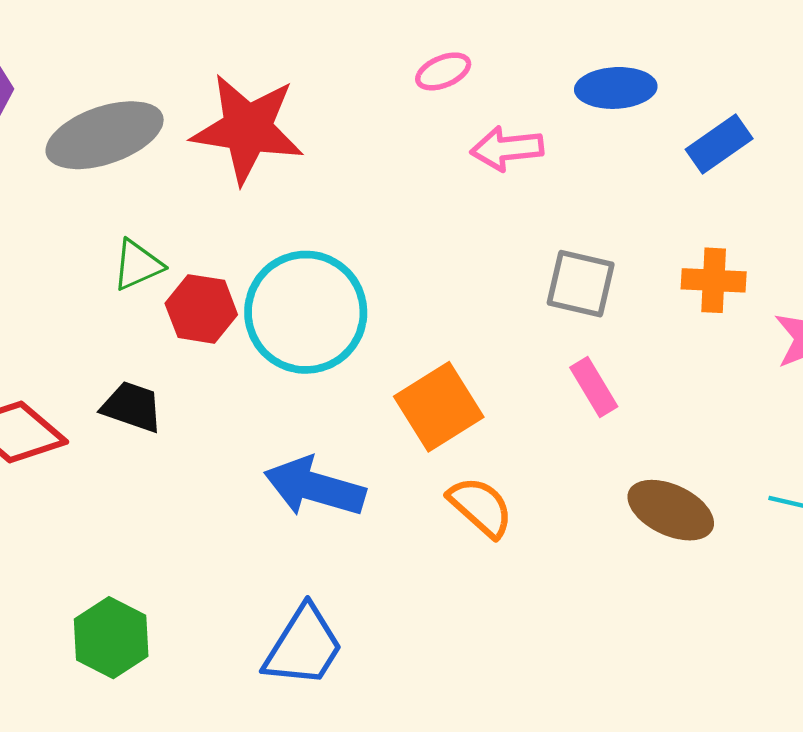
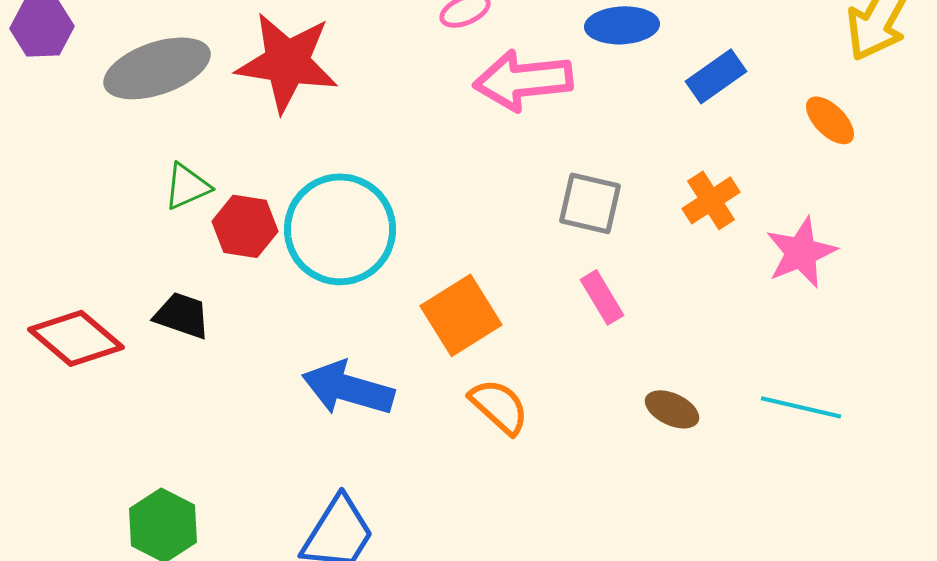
pink arrow: (507, 148) -> (523, 80), size x1.5
orange cross: (714, 280) -> (711, 200), turned -36
brown ellipse: (671, 510) -> (672, 409), size x0.7

